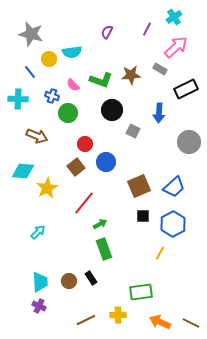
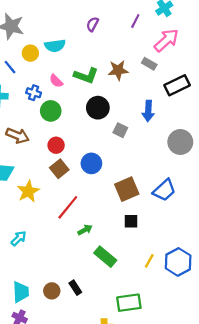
red circle: (85, 144) -> (56, 145), moved
blue hexagon: (173, 224) -> (178, 262), moved
green rectangle: (104, 249) -> (105, 257), moved, turned -30

